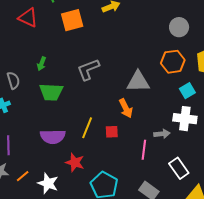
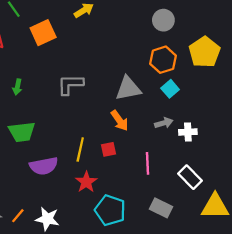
gray L-shape: (88, 69) -> (70, 84), turned 30
cyan square: (187, 91) -> (170, 89), moved
green trapezoid: (51, 92) -> (22, 132), moved
white cross: (185, 119) -> (188, 132), moved, size x0.7
gray arrow: (162, 134) -> (164, 123), moved
red star: (75, 162) -> (86, 182), moved, turned 30

